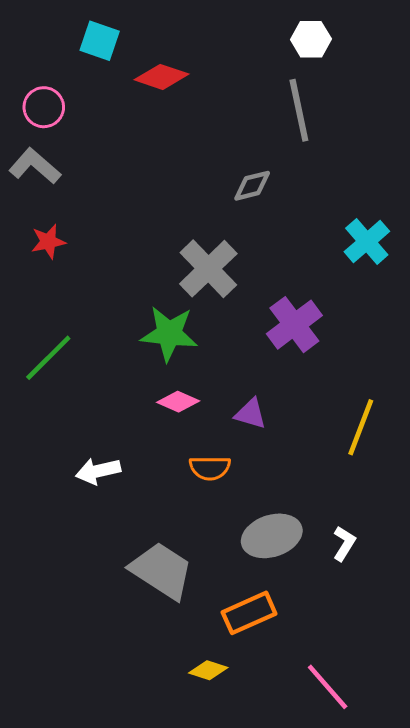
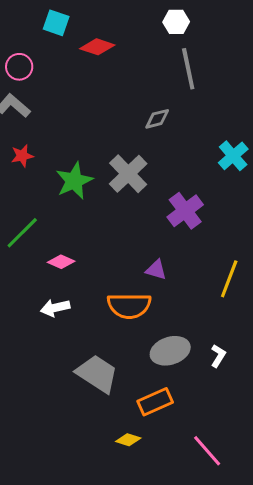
white hexagon: (311, 39) -> (176, 22), moved
green star: (169, 334) -> (74, 181), moved, turned -30
pink diamond: (178, 402) -> (61, 262), moved
orange semicircle: (210, 468) -> (129, 306), size x1.6

